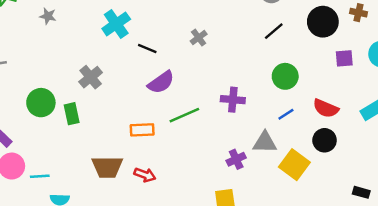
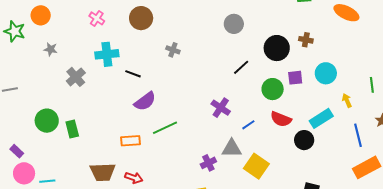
cyan cross: (116, 24) -> (107, 54), turned 30
black line: (274, 31) -> (241, 67), moved
gray cross: (199, 38) -> (173, 50), moved, turned -32
green circle: (285, 76) -> (273, 89), moved
gray cross: (91, 77) -> (76, 77), moved
purple cross: (233, 100) -> (221, 108), moved, turned 30
black circle: (325, 140) -> (304, 140), moved

